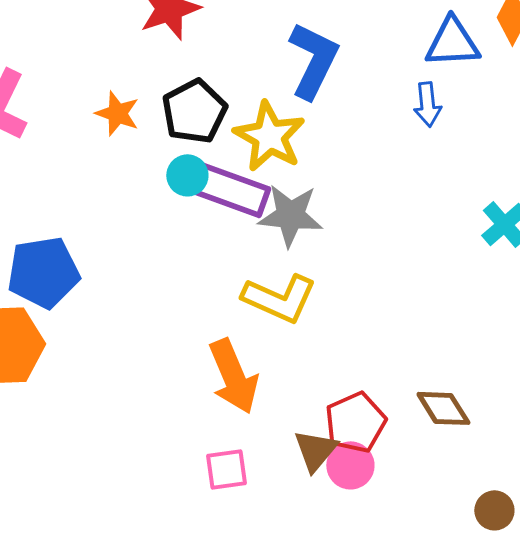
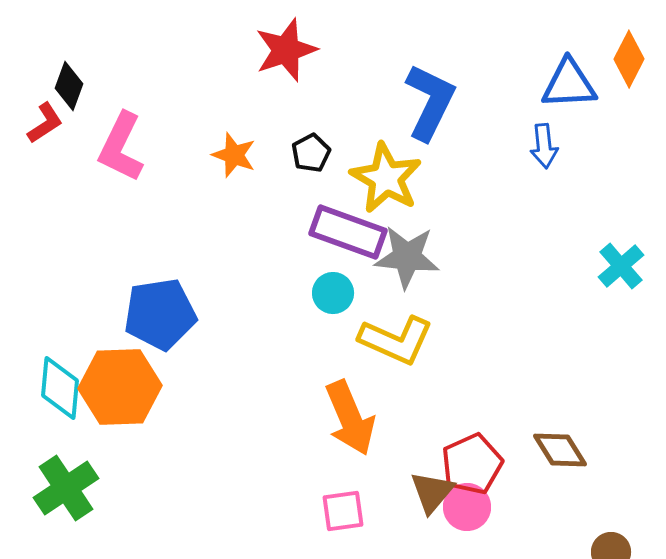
black pentagon: (194, 111) -> (311, 153), size x0.6
cyan circle: (187, 175) -> (333, 293), moved

